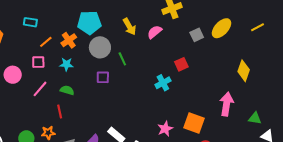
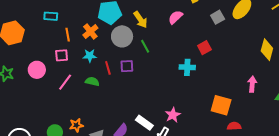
yellow arrow: (129, 27) -> (140, 20), moved
orange line: (46, 42) -> (68, 35), turned -56
cyan cross: (163, 83) -> (187, 67), turned 35
pink arrow: (227, 104) -> (252, 84), size x0.7
red line: (60, 111) -> (108, 68), moved
pink star: (165, 129) -> (173, 115), moved

